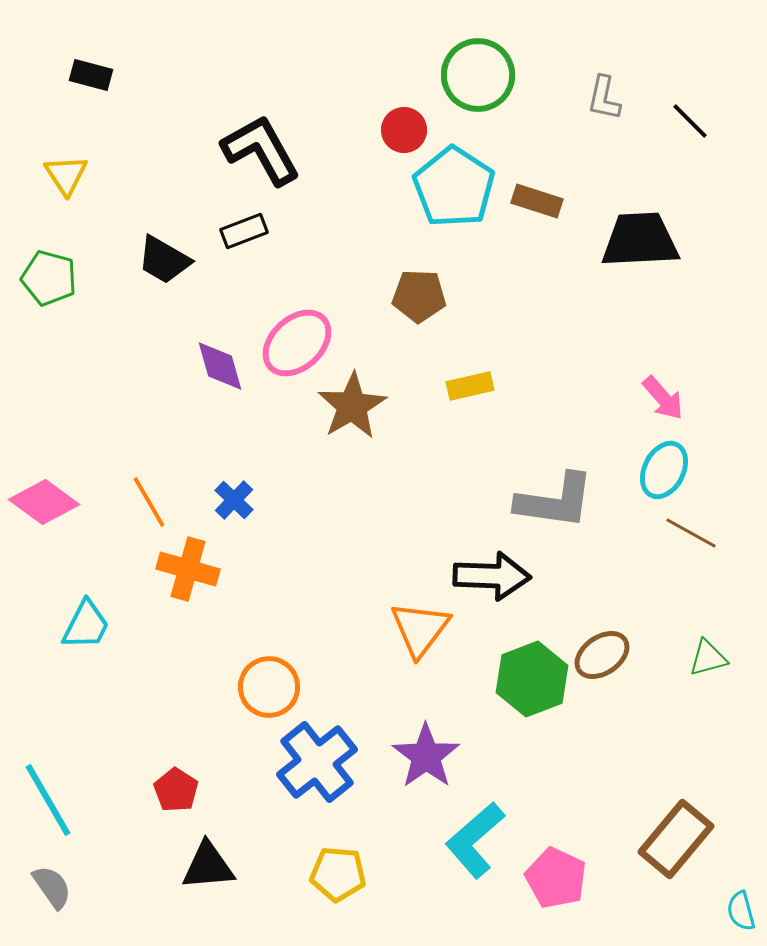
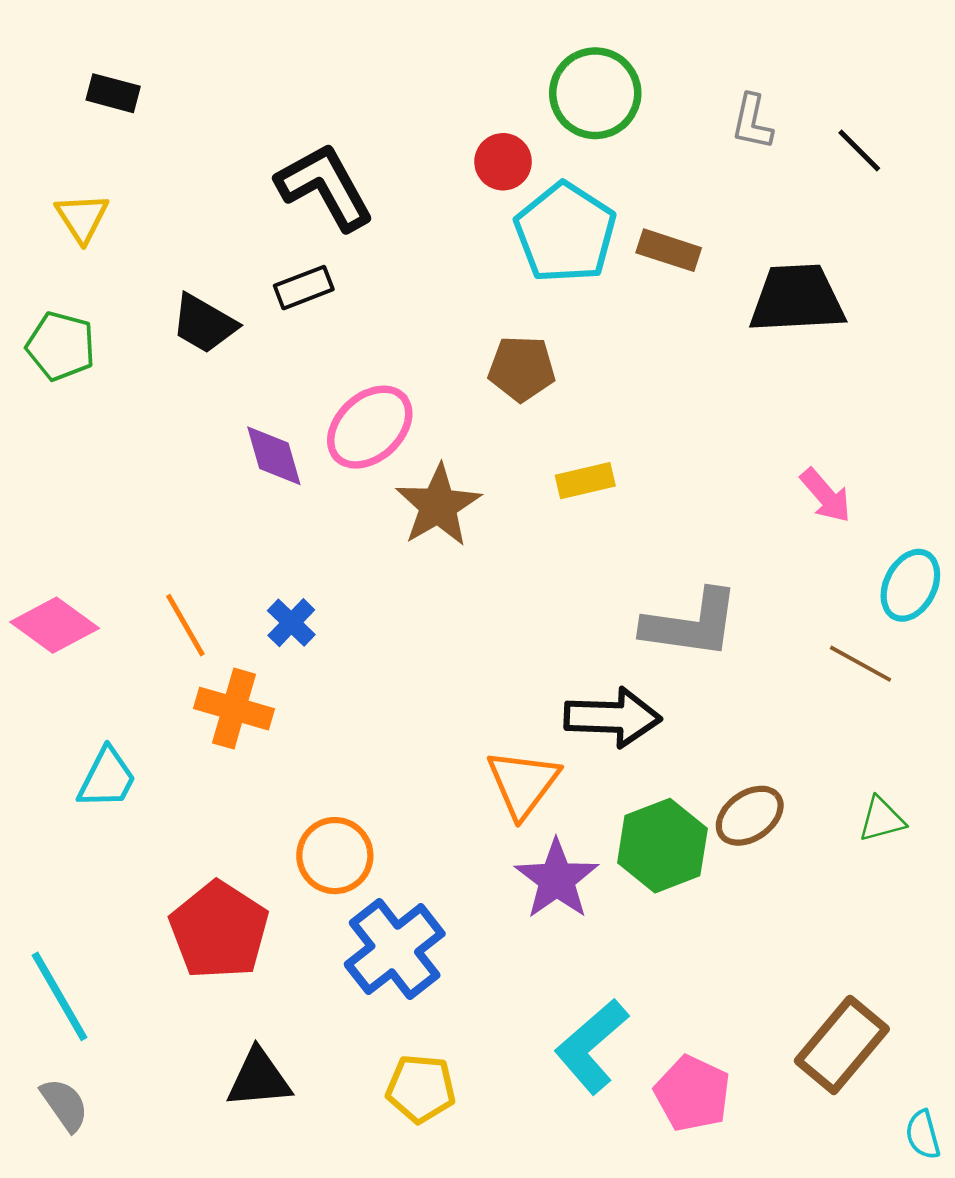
cyan ellipse: (664, 470) -> (910, 585), moved
purple star: (426, 756) -> (557, 879), moved
red pentagon: (176, 790) -> (219, 930), moved, size x1.8

